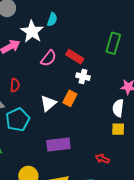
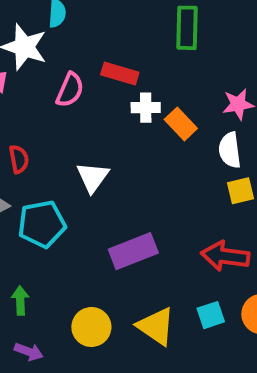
orange rectangle: (70, 98) -> (181, 124), moved, turned -56
cyan pentagon: (18, 120) -> (42, 224), turned 30
red arrow: (102, 159) -> (225, 256), size x1.6

